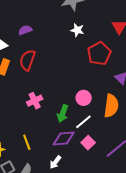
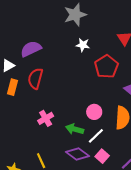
purple semicircle: (25, 30) -> (31, 49), size x1.5
green arrow: (63, 113) -> (75, 129), turned 90
purple diamond: (64, 138) -> (77, 154), turned 45

